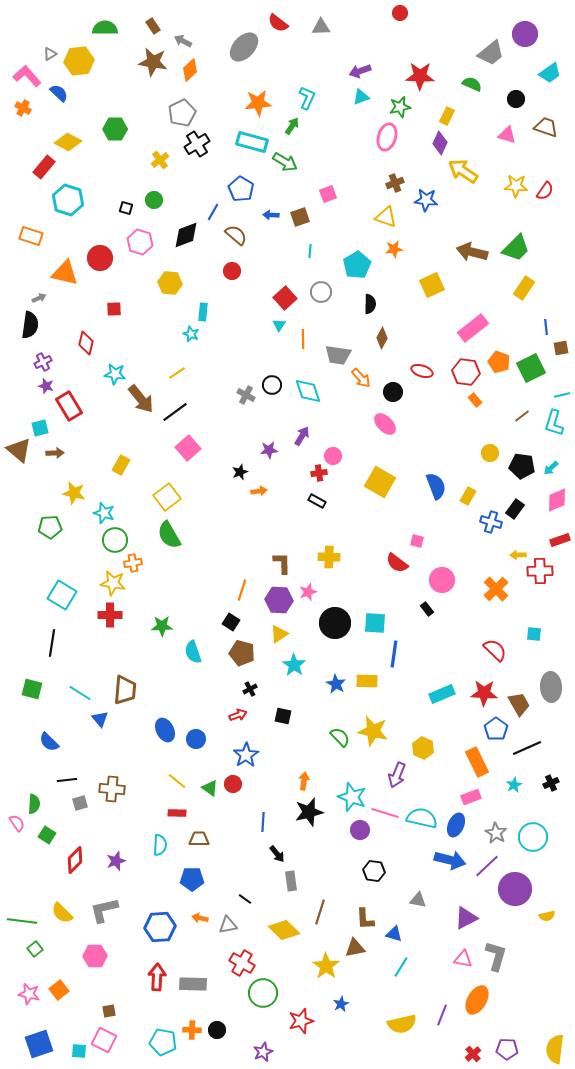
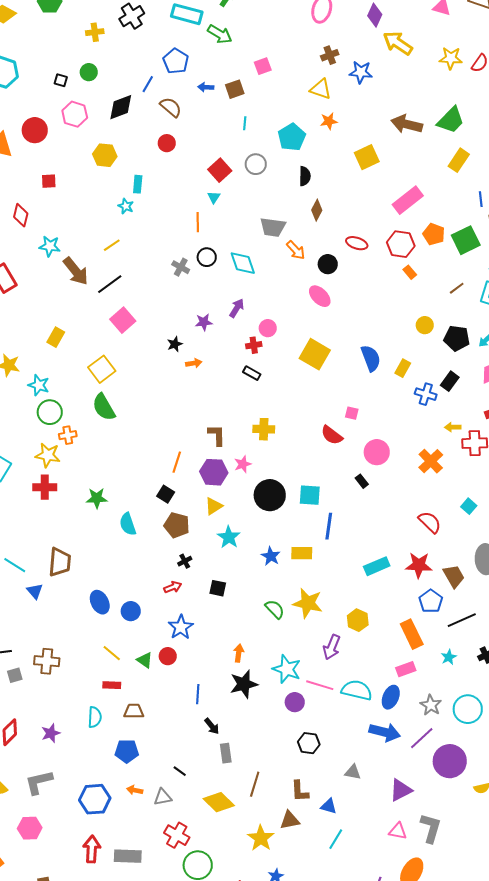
yellow cross: (160, 160) -> (95, 32), turned 30
orange line: (303, 339) -> (198, 222), moved
cyan square: (534, 634) -> (469, 506), turned 35

